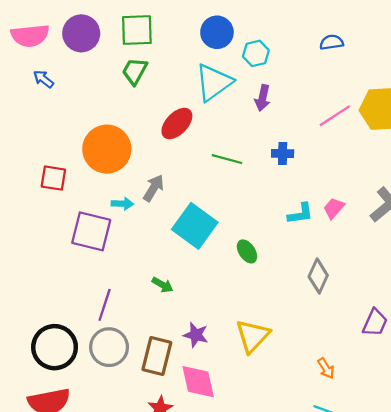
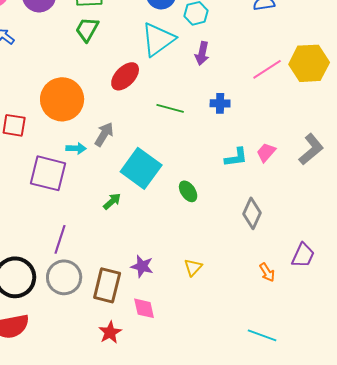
green arrow: (162, 285) -> (112, 201), moved, turned -72
yellow triangle: (253, 336) -> (193, 267), size x0.6
orange arrow: (326, 368) -> (267, 272), moved
pink diamond: (198, 382) -> (144, 308), size x0.7

